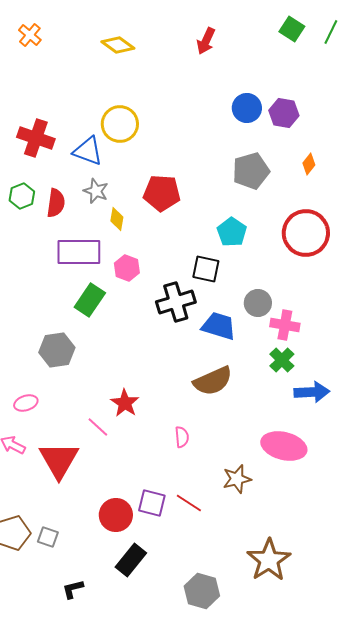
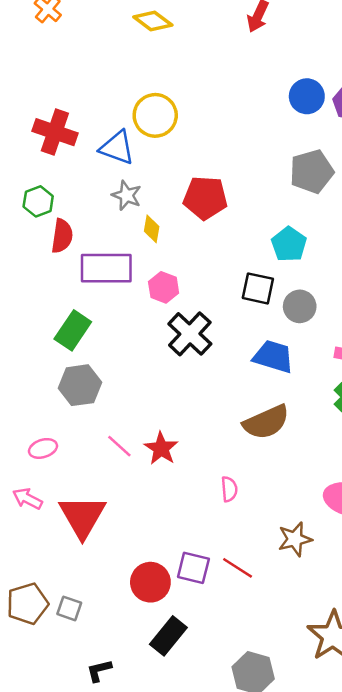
red semicircle: (56, 203) -> (62, 236), moved
green rectangle: (90, 300) -> (73, 330), moved
black cross: (176, 302) -> (190, 334), moved, turned -30
gray circle: (258, 303) -> (300, 306), moved
pink line: (98, 427) -> (119, 446), moved

